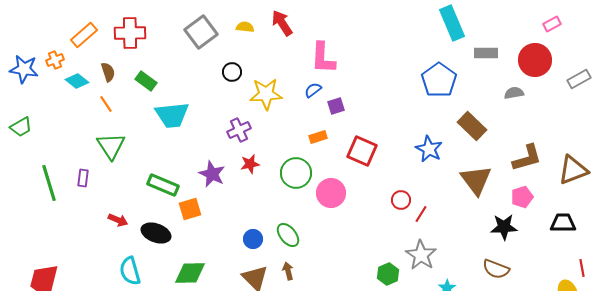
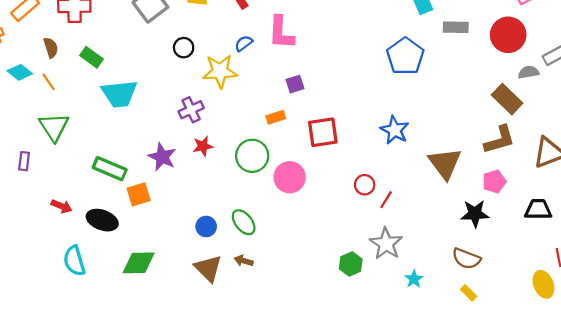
cyan diamond: (77, 81) -> (20, 72), moved
blue semicircle: (313, 90) -> (244, 43), moved
gray semicircle: (514, 93) -> (529, 72), moved
brown rectangle: (472, 126) -> (507, 99), moved
red square: (362, 151) -> (323, 132), turned -32
brown arrow: (288, 271) -> (244, 261), turned -60

